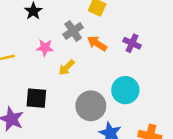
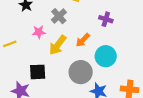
orange arrow: (97, 43) -> (83, 40), moved, turned -70
yellow arrow: (67, 67) -> (58, 45), size x1.5

